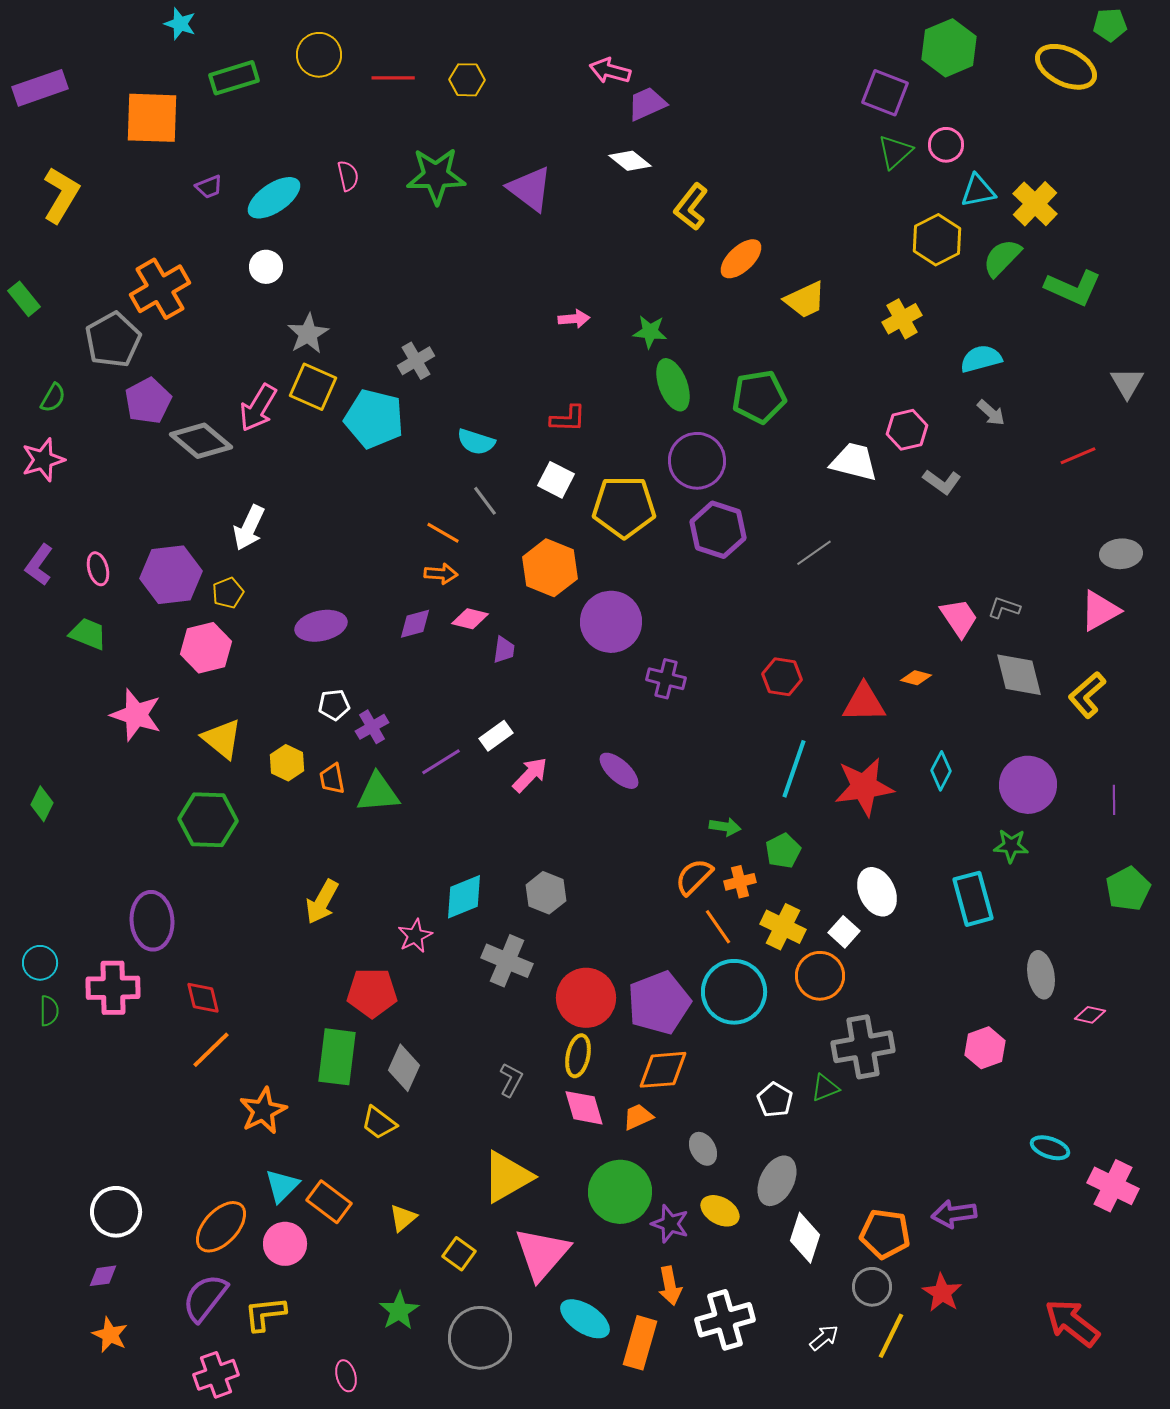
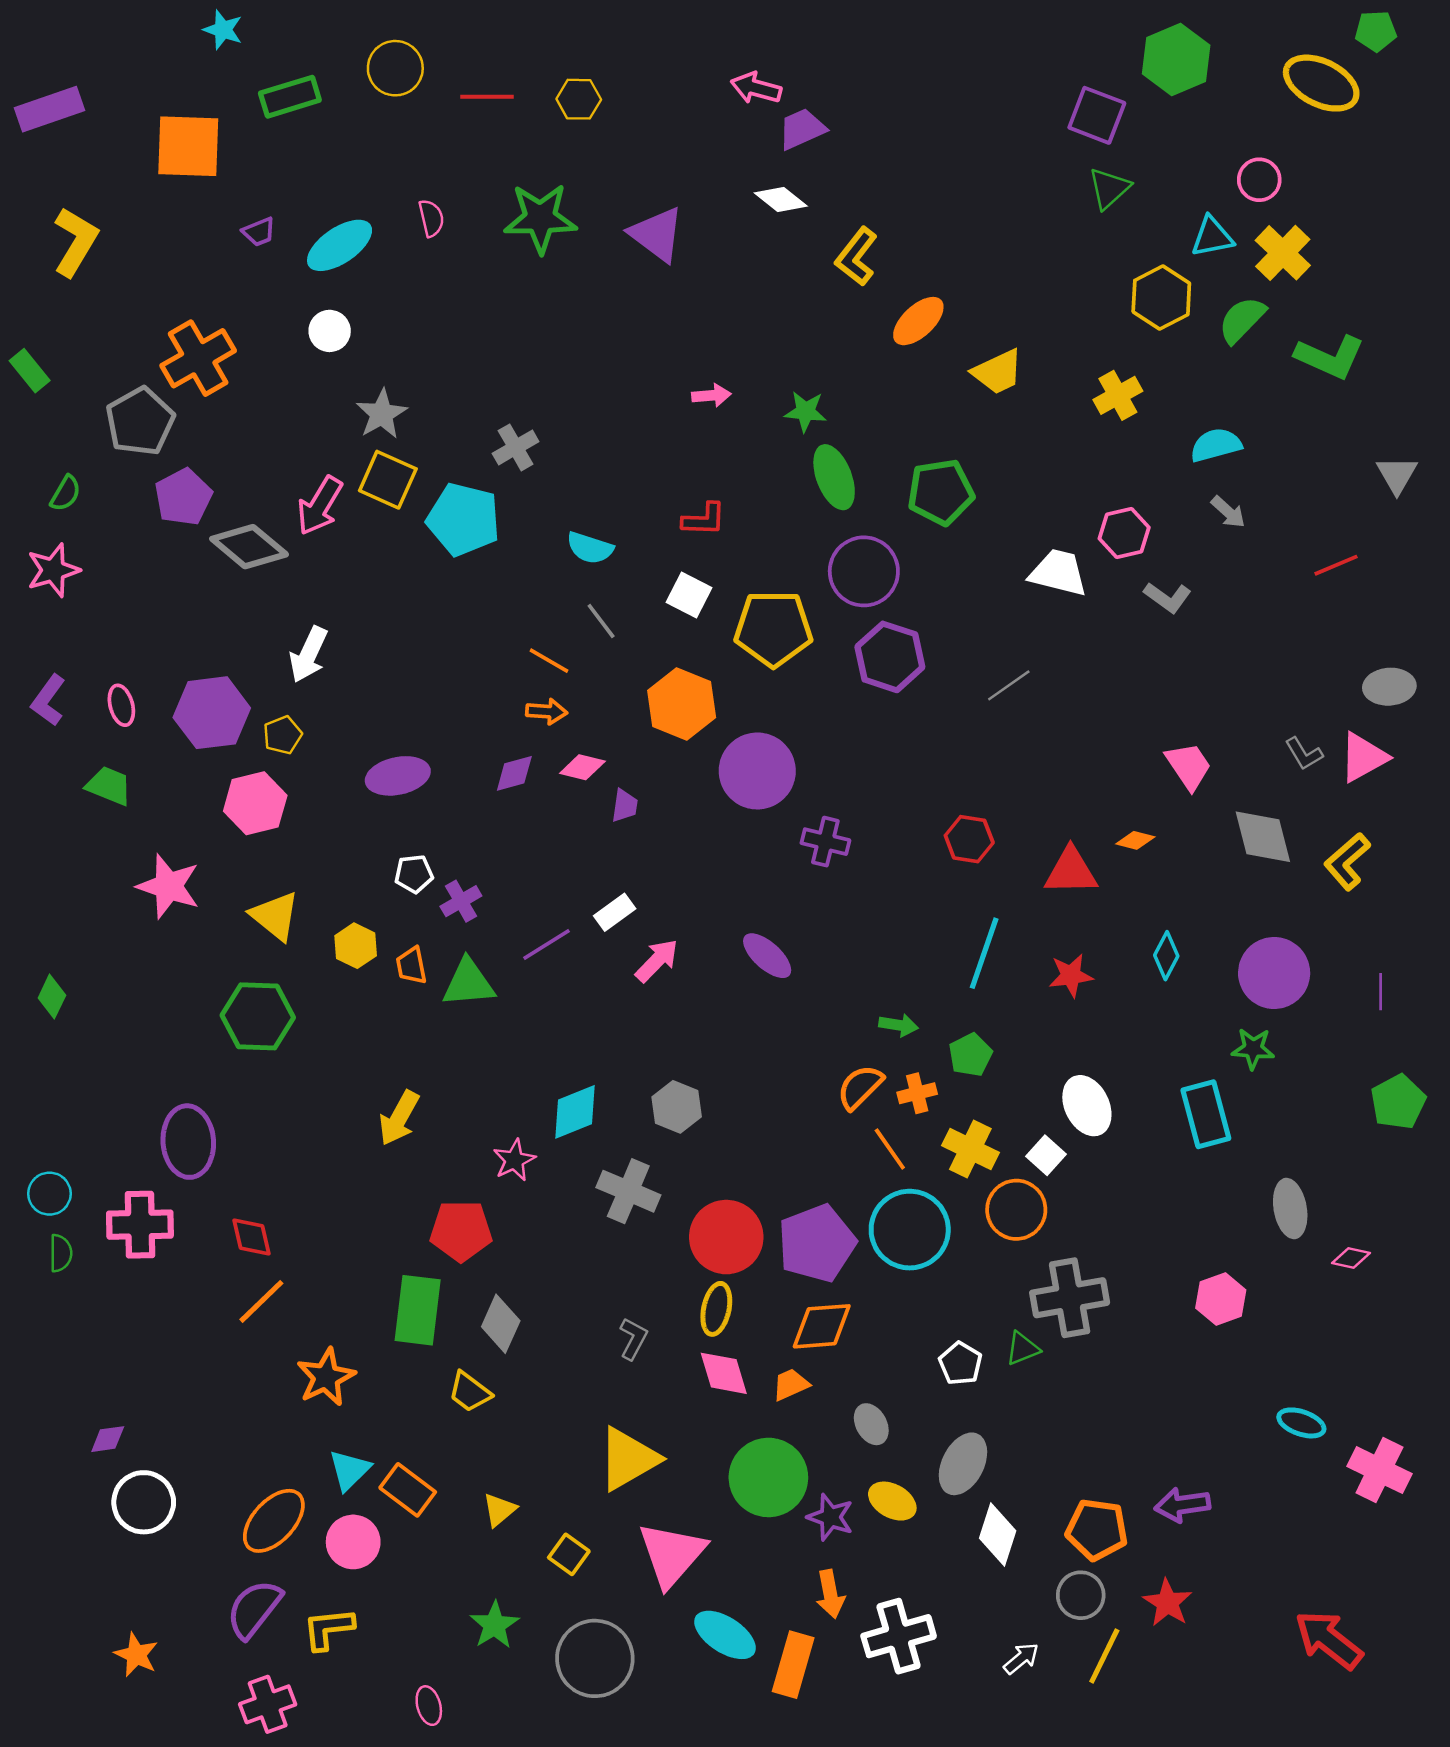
pink circle: (946, 145) -> (1259, 180), moved
gray L-shape: (1004, 608) -> (1304, 754), moved, turned -140
red star: (864, 787) -> (1071, 975), size x0.6
purple diamond: (103, 1276) -> (108, 1439), moved

